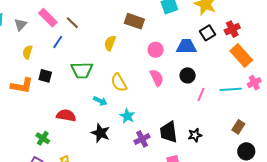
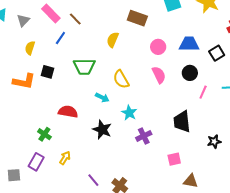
black square: (207, 33) -> (217, 53), moved
black trapezoid: (169, 132) -> (182, 122), moved
black star: (195, 135) -> (214, 142), moved

